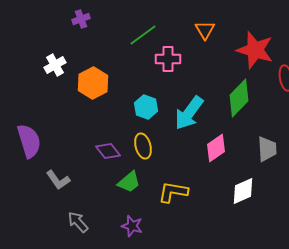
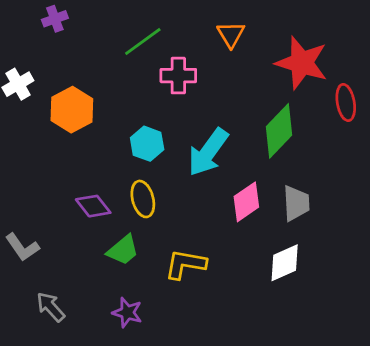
gray trapezoid: (267, 149) -> (296, 203), moved

